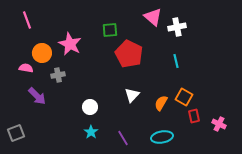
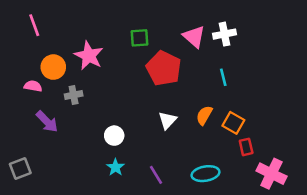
pink triangle: (153, 17) -> (194, 37), moved
orange semicircle: (161, 103) -> (204, 115), moved
pink cross: (219, 124) -> (271, 174), moved, size x1.6

